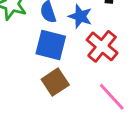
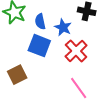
brown square: (55, 82) -> (17, 75), moved

